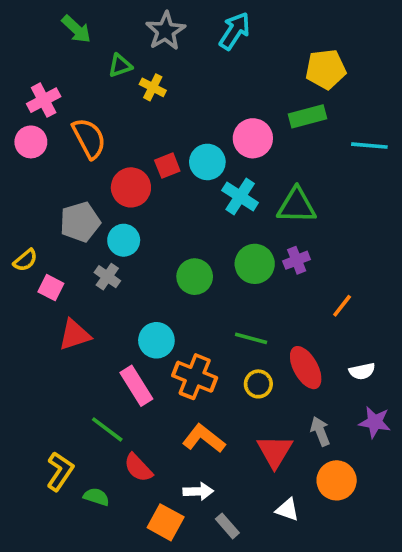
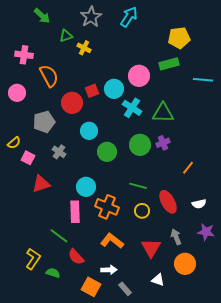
pink cross: (44, 100) -> (24, 55), turned 36
pink circle: (31, 142) -> (17, 93), moved
cyan circle: (124, 240) -> (89, 131), moved
pink rectangle: (136, 386) -> (75, 212), turned 30

